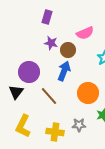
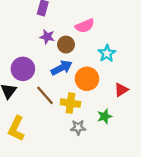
blue arrow: (64, 71) -> (62, 68), turned 42
orange circle: (88, 93) -> (87, 79), moved
yellow cross: (55, 132) -> (70, 103), moved

